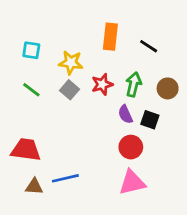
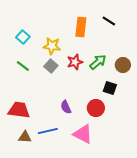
black line: (149, 46) -> (109, 21), moved
cyan square: (31, 50) -> (23, 37), turned 32
green arrow: (134, 84) -> (98, 62), turned 36
purple semicircle: (125, 114) -> (66, 107), moved
pink triangle: (132, 182) -> (83, 134), moved, turned 40

